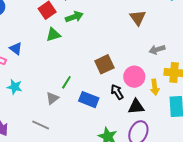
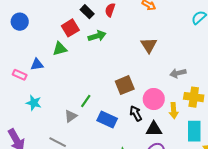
brown triangle: (138, 18) -> (149, 45), moved
green triangle: (53, 35) -> (60, 49), moved
blue triangle: (16, 48) -> (37, 64), turned -48

